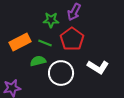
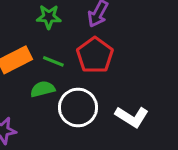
green star: (51, 20) -> (49, 17), moved
white L-shape: (98, 67) -> (132, 117), moved

